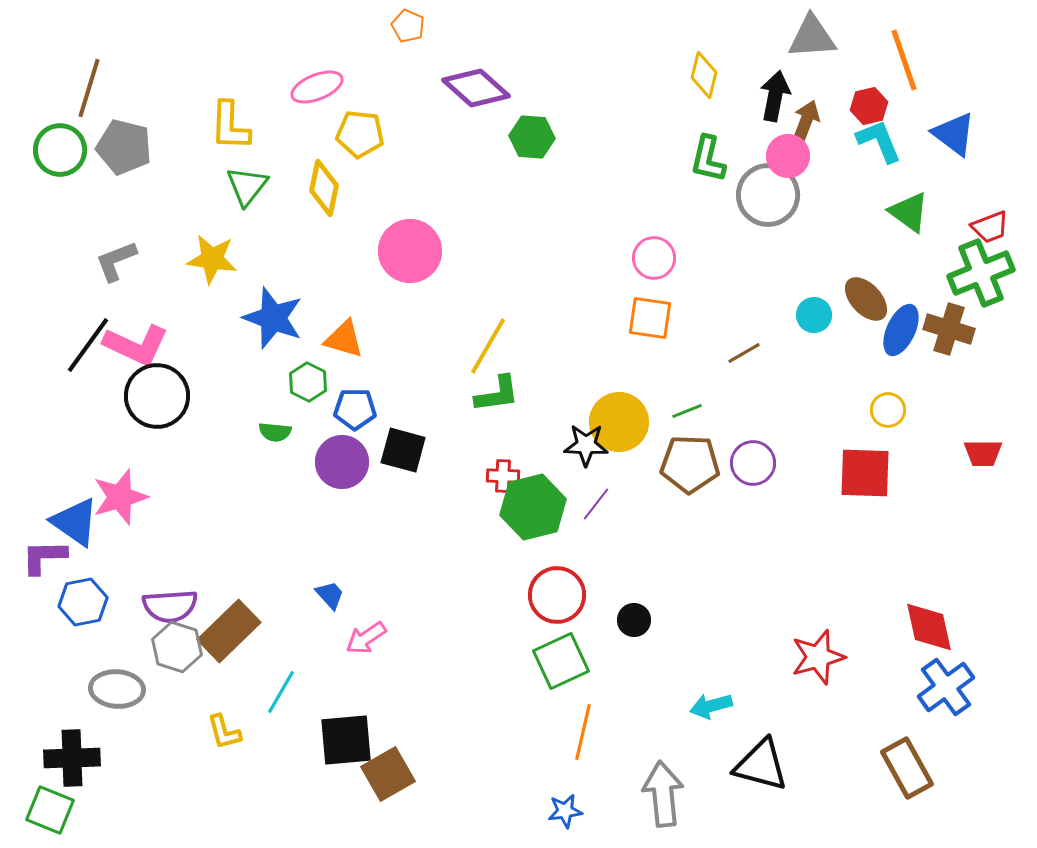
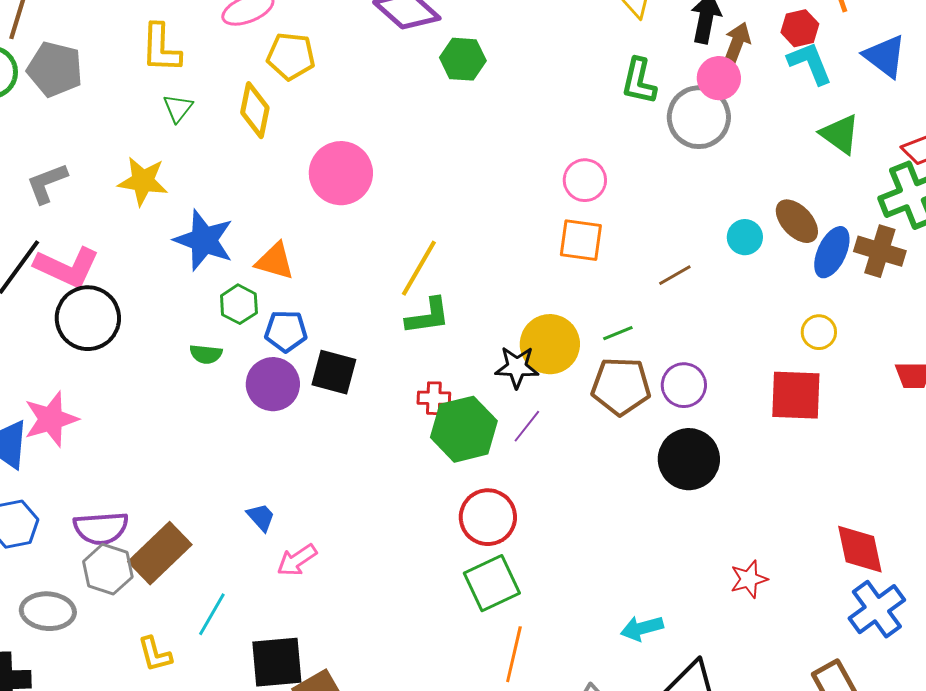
green triangle: (247, 186) -> (178, 108), size x0.7
black circle: (634, 620) -> (689, 459), moved, size x1.8
red star: (818, 657) -> (749, 579), size x0.7

